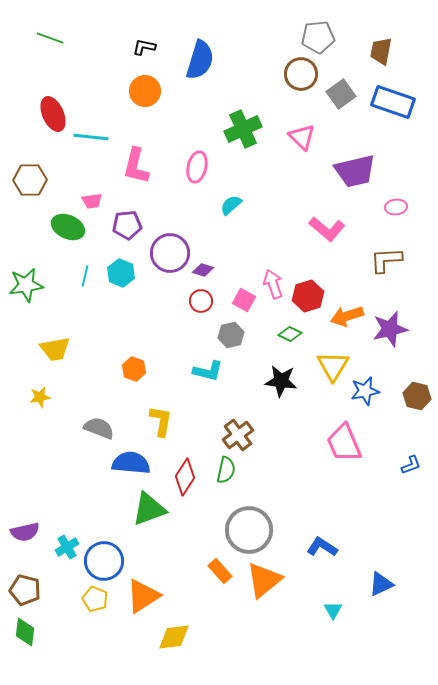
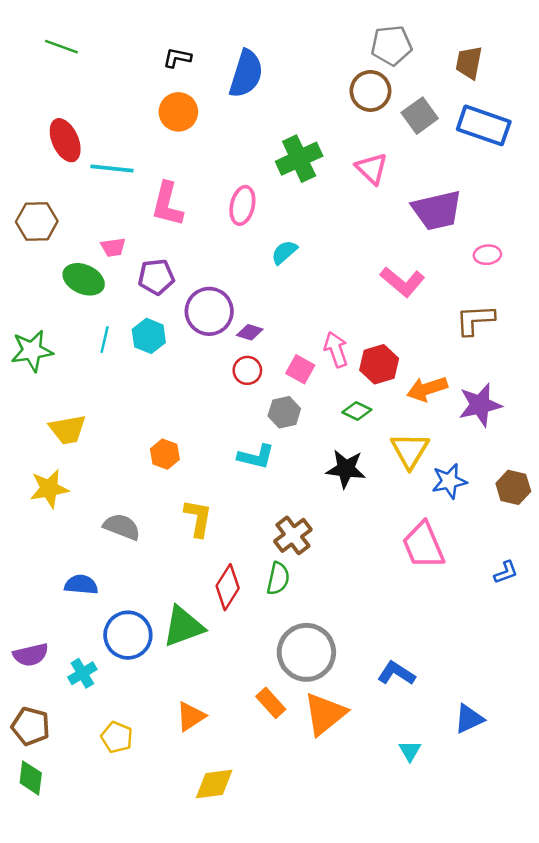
yellow star: (40, 397) -> (49, 489), size x1.5
blue semicircle: (131, 463) -> (81, 585), moved, size x0.7
blue circle: (104, 561) -> (128, 635), moved
orange triangle: (143, 596) -> (191, 716), moved, size x0.7

